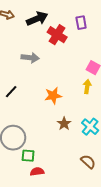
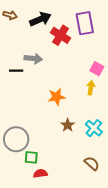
purple rectangle: (81, 23) -> (85, 23), size x1.6
black line: (11, 92) -> (16, 71), moved, turned 48

